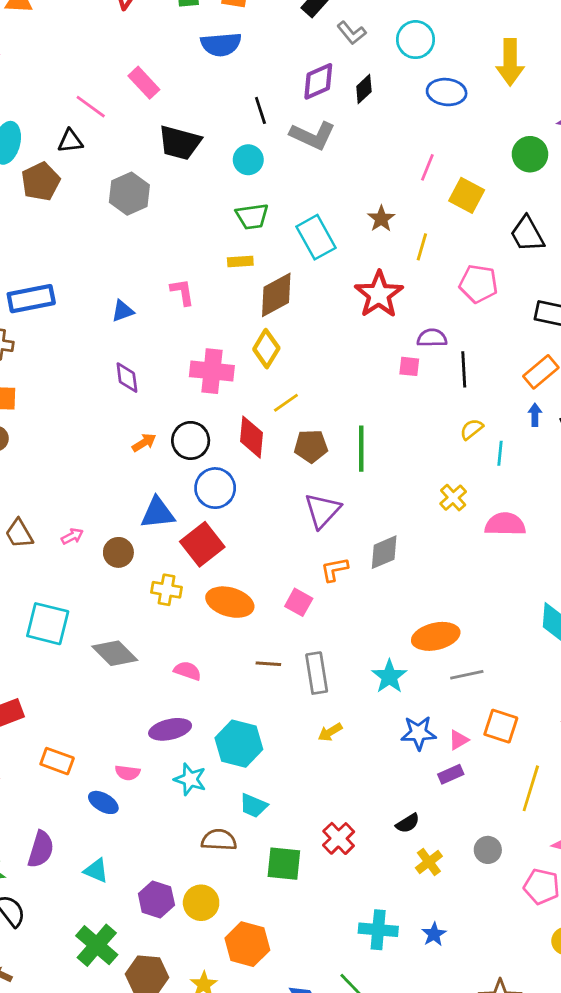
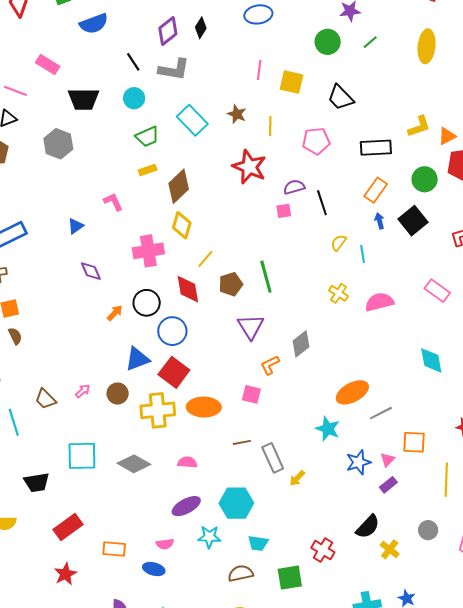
cyan rectangle: (316, 237) -> (192, 120), moved
yellow cross: (166, 590) -> (158, 410), size x1.6
gray rectangle: (317, 673) -> (273, 458), moved
black semicircle: (408, 823) -> (368, 527), size x1.5

